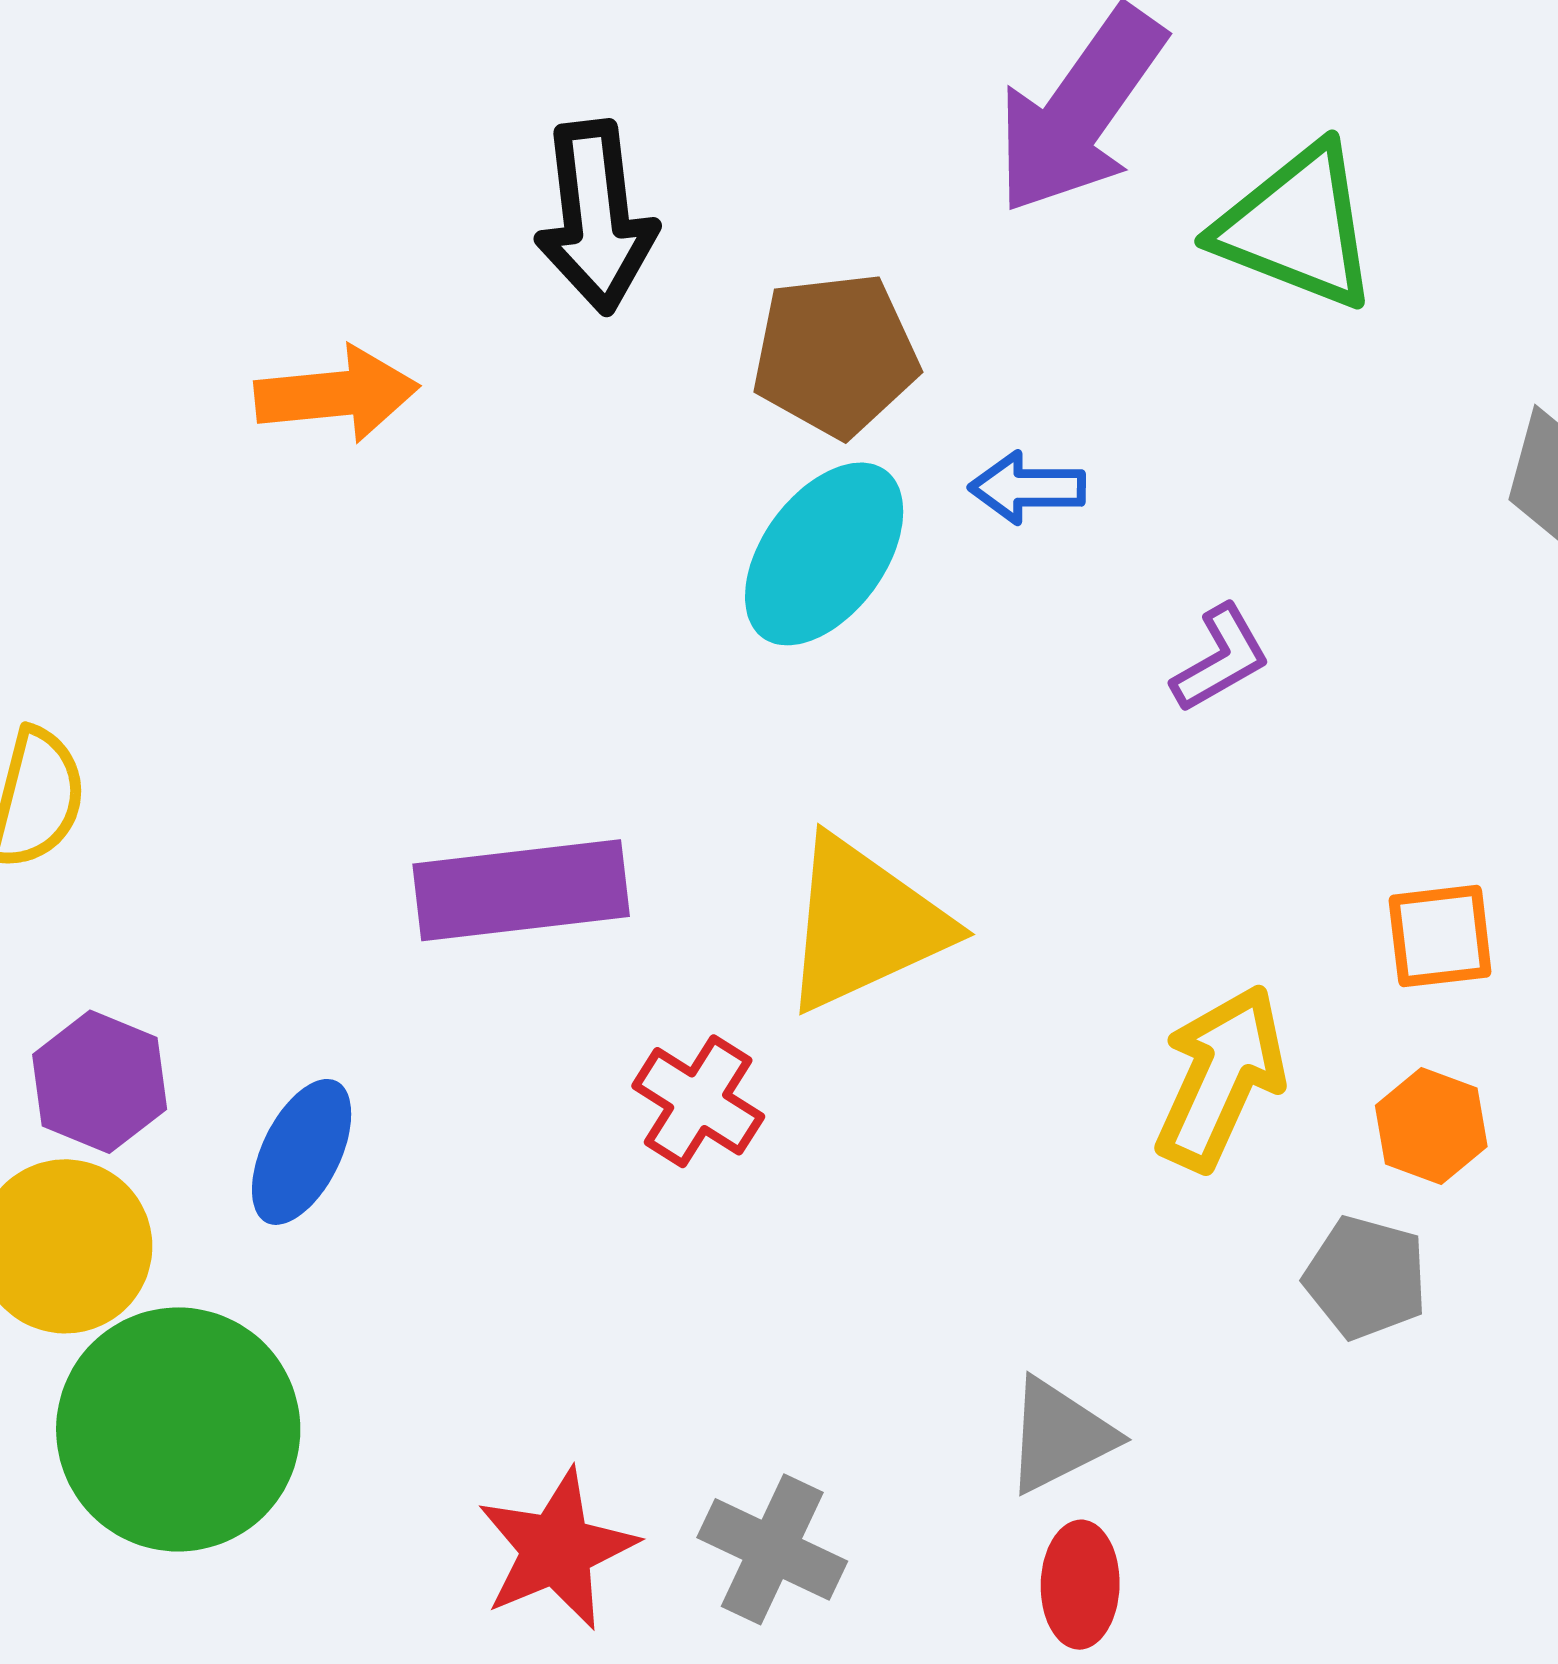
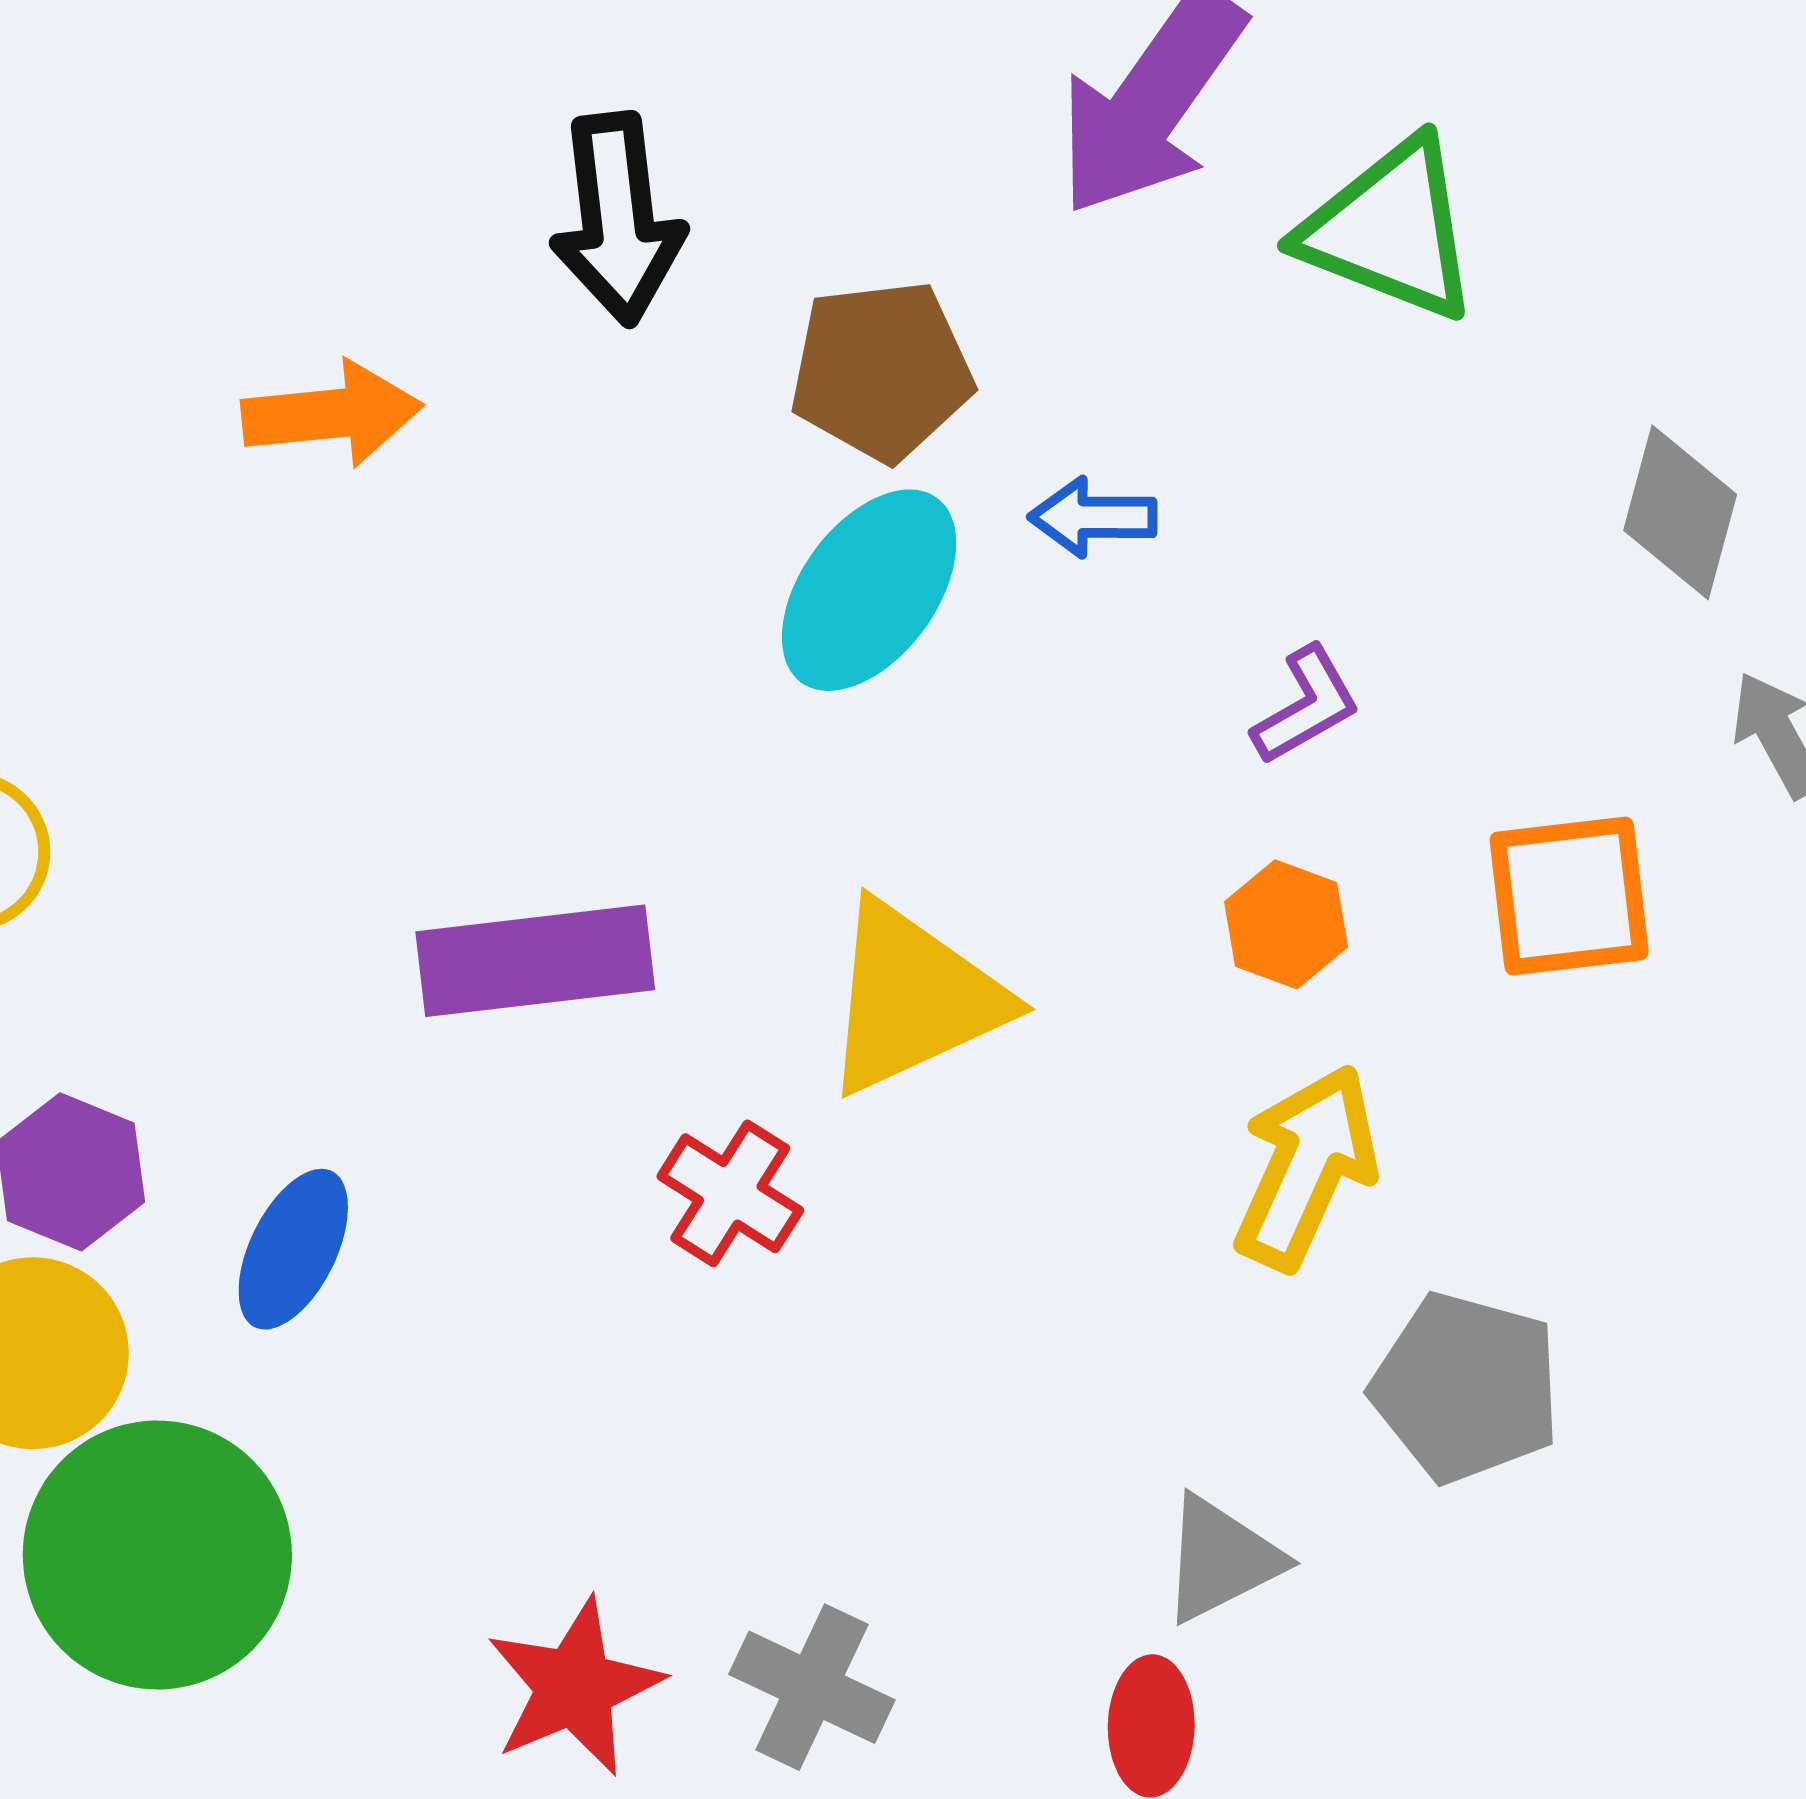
orange square: (1440, 936) -> (1569, 896), moved, size x1.4
orange hexagon: (1431, 1126) -> (1286, 924), moved
gray pentagon: (1366, 1278) -> (1466, 1388), size x1.4
gray triangle: (1059, 1436) -> (1221, 1559), moved

